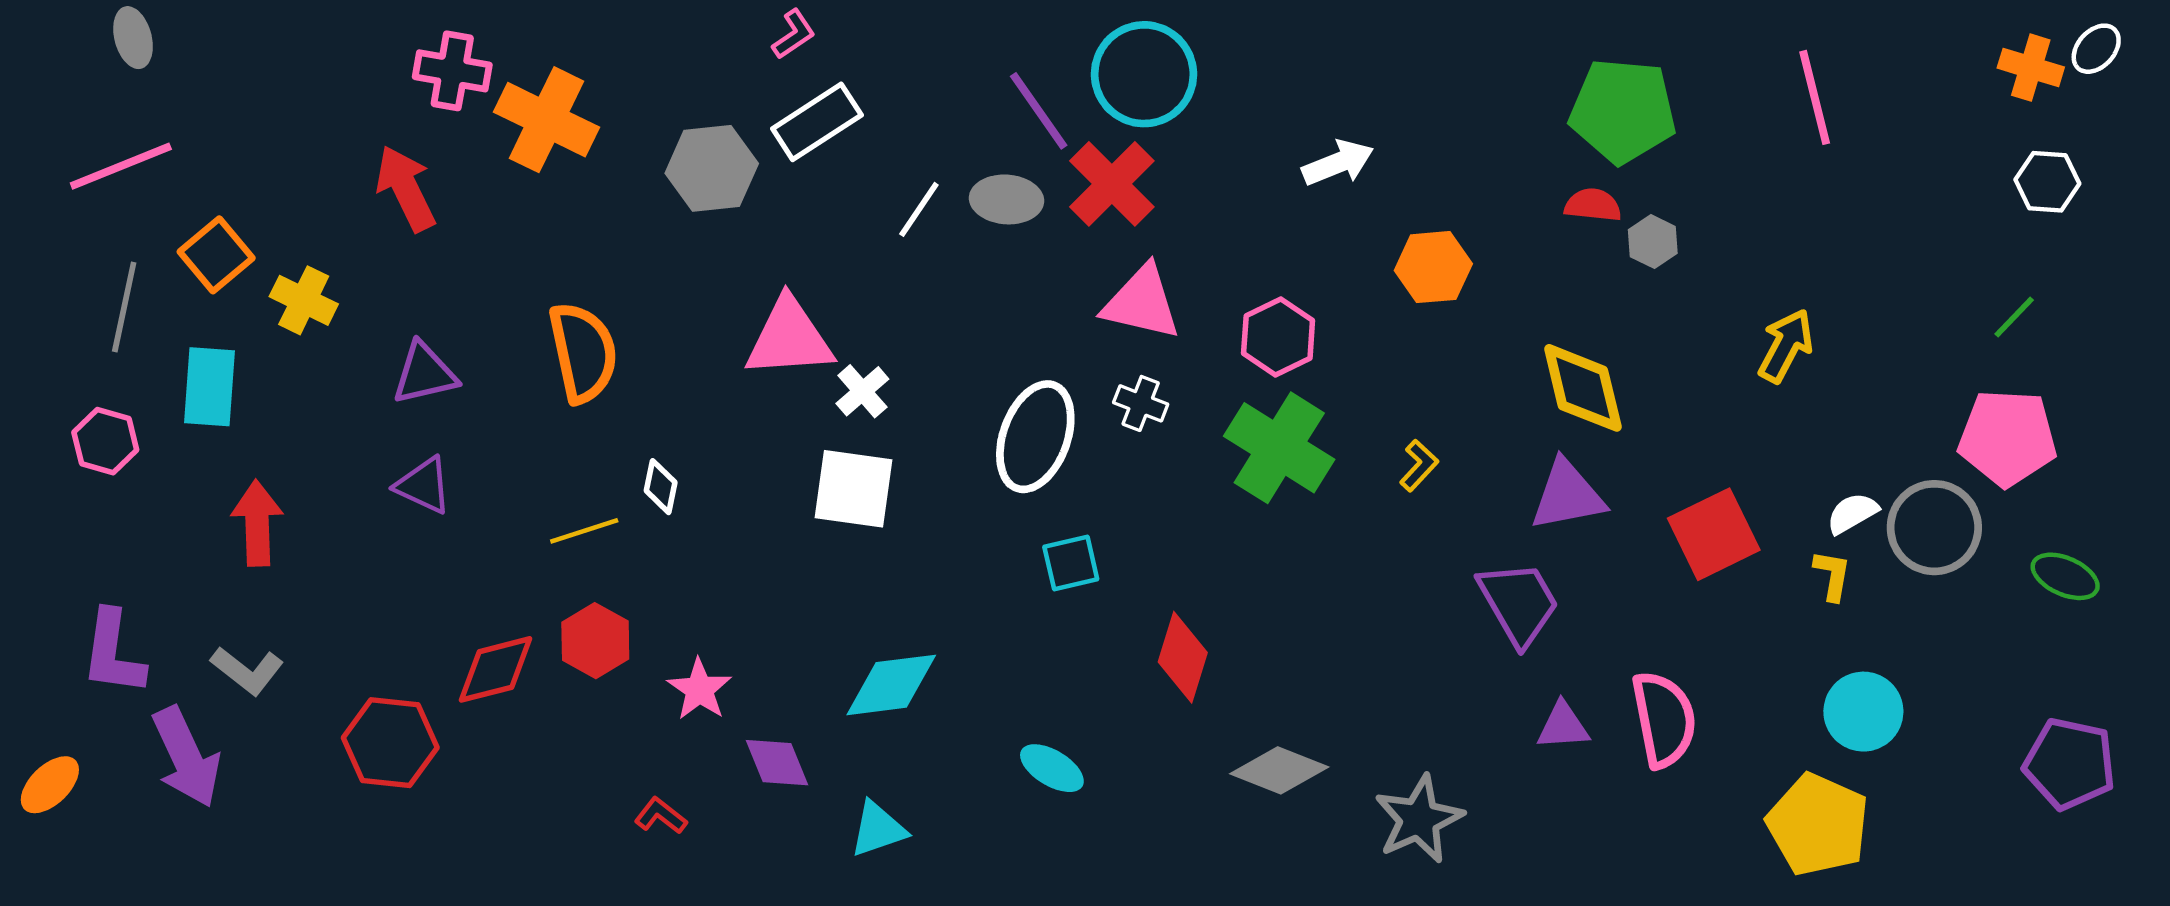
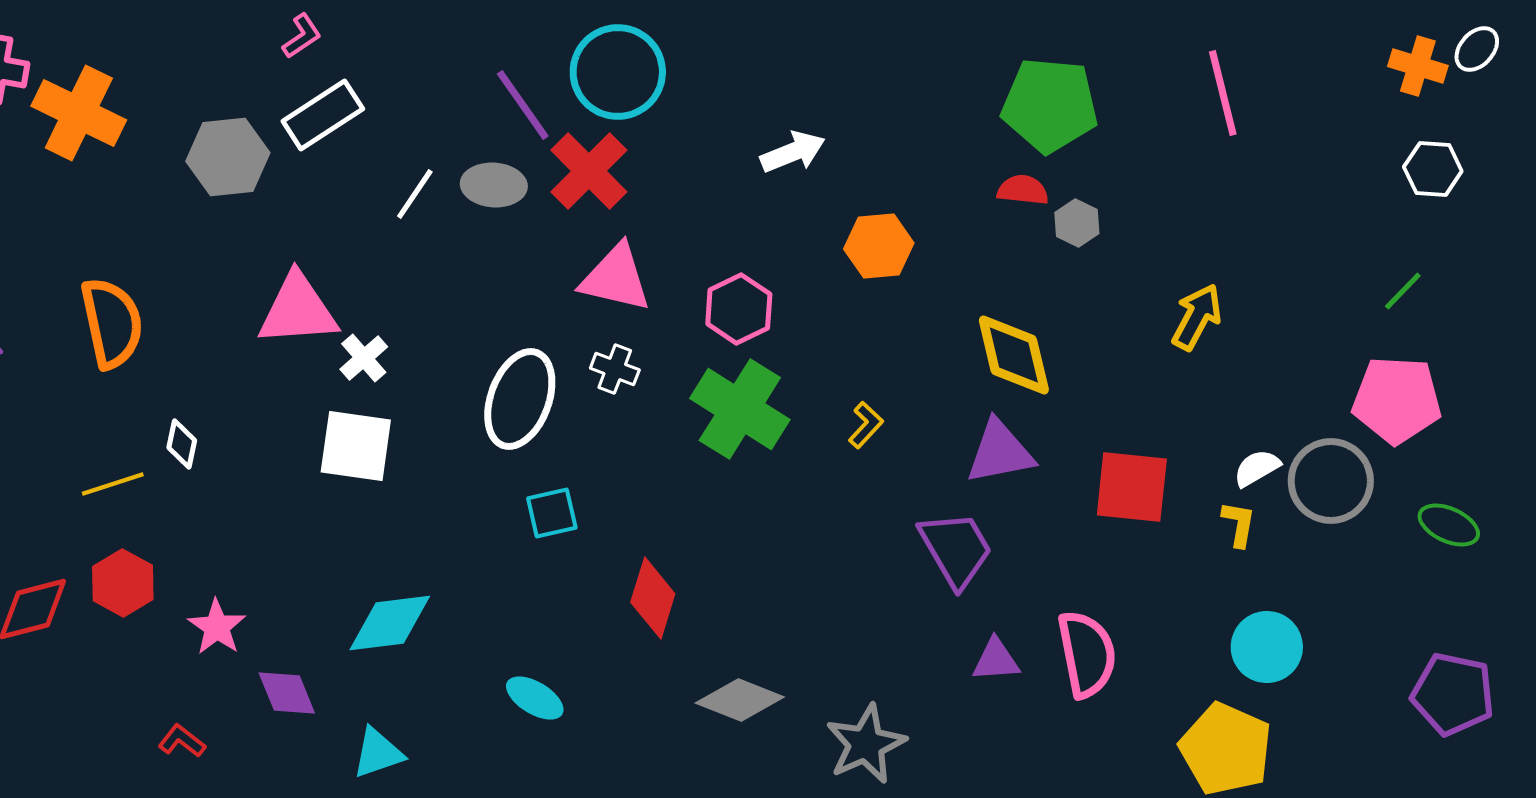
red square: (1714, 534) -> (1132, 487), turned 32

